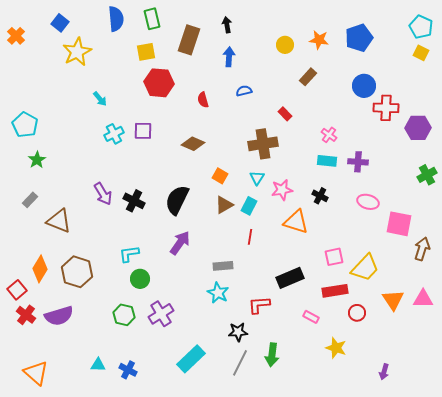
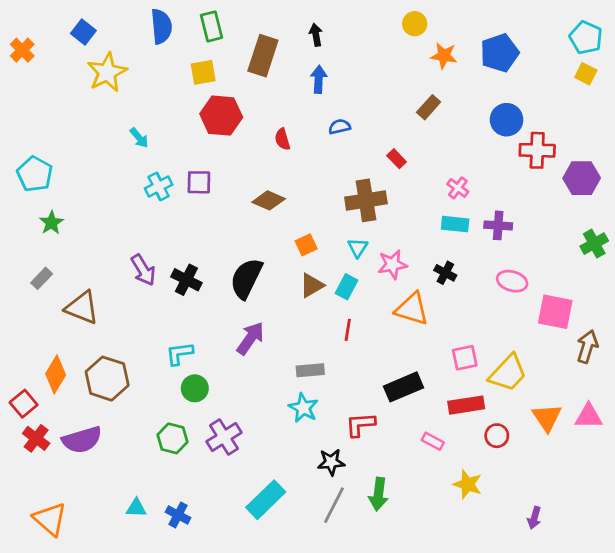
yellow circle: (285, 45) -> (415, 24), moved
orange square: (220, 176) -> (306, 245), turned 35

